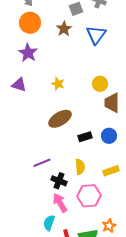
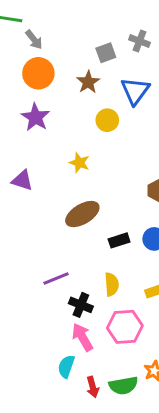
yellow circle: (100, 84) -> (107, 120), moved
purple triangle: (19, 85) -> (22, 180), moved

